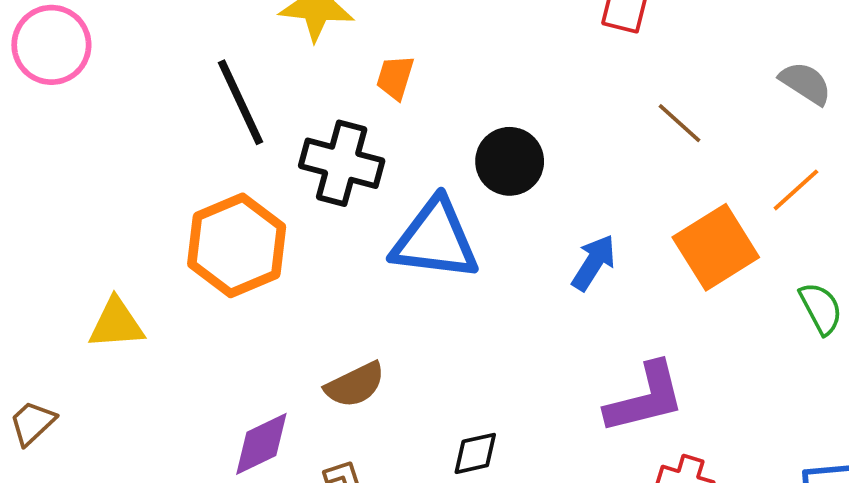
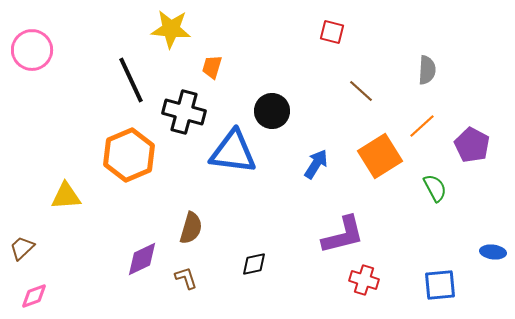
gray semicircle: (806, 83) -> (427, 70), turned 60
brown semicircle: (355, 385) -> (191, 228), turned -48

